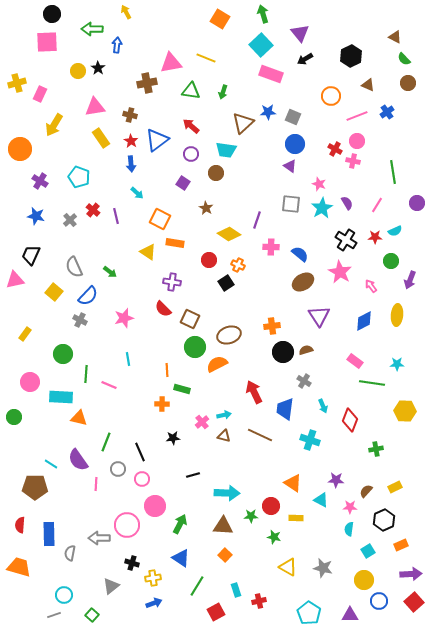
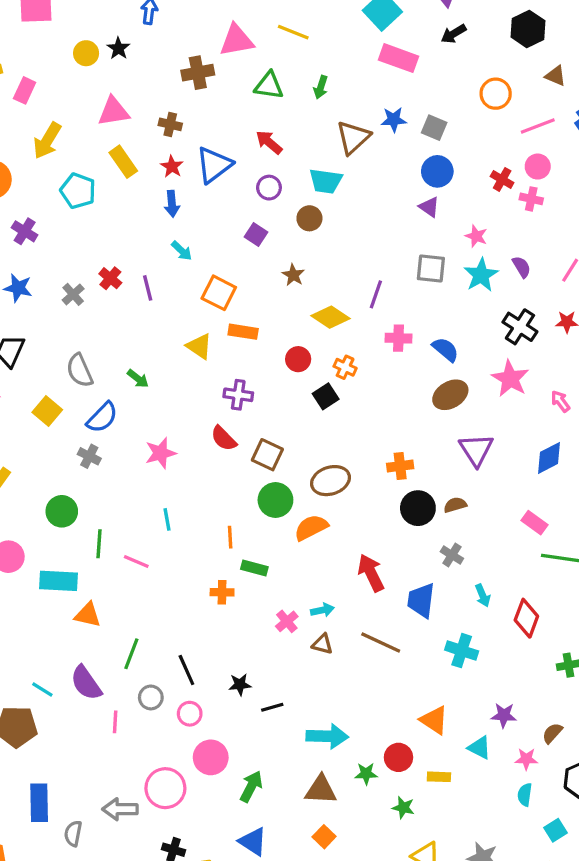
cyan pentagon: (79, 177) -> (78, 191), moved
black star: (173, 438) -> (240, 685), moved

